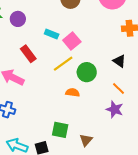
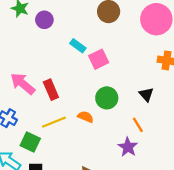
red rectangle: (28, 54) -> (51, 90), moved
yellow line: (63, 64) -> (54, 122), moved
green square: (60, 130) -> (30, 142), moved

